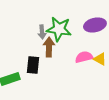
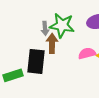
black rectangle: (33, 65) -> (36, 61), size x1.4

